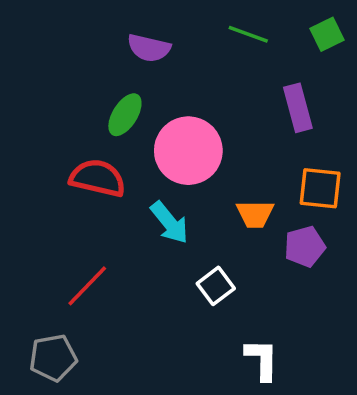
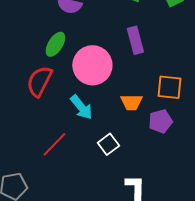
purple rectangle: (298, 108) -> (135, 40), moved
red semicircle: (98, 178) -> (39, 81), turned -76
red line: (87, 286) -> (54, 144), moved

